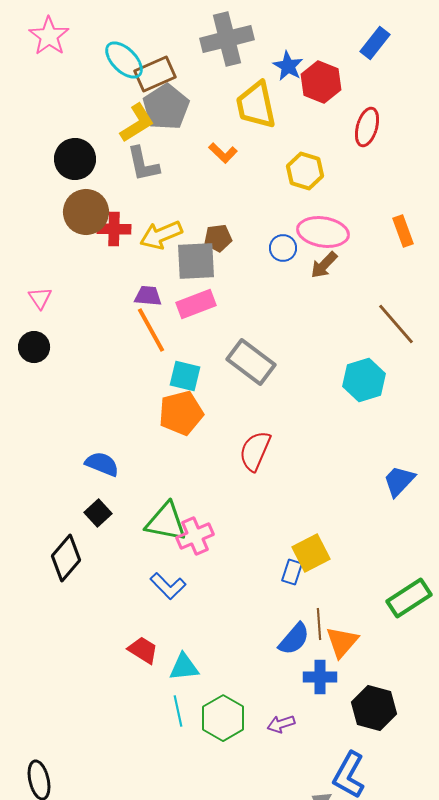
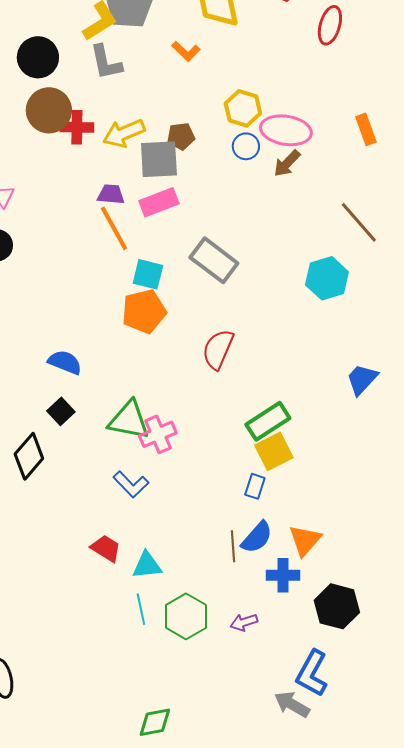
yellow hexagon: (305, 171) -> (243, 108), moved
blue rectangle: (292, 572) -> (255, 486), moved
green rectangle: (409, 598) -> (268, 421), moved
brown line: (319, 624) -> (233, 546), moved

